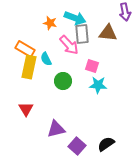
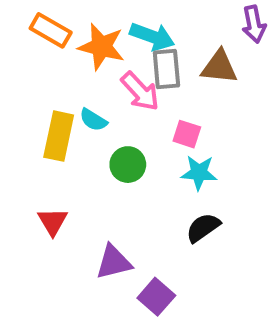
orange star: (50, 23) -> (101, 47), size x1.6
orange rectangle: (25, 49) -> (51, 30), moved
cyan semicircle: (46, 59) -> (93, 120), turned -32
black semicircle: (106, 144) -> (203, 228), moved

